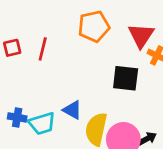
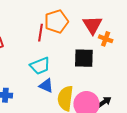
red line: (43, 49) -> (40, 33), moved
cyan trapezoid: (42, 123) -> (40, 66), moved

